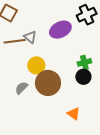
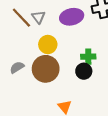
brown line: (15, 41) -> (21, 18), turned 40
yellow circle: (36, 65) -> (48, 44), moved

